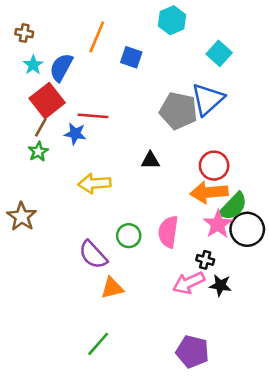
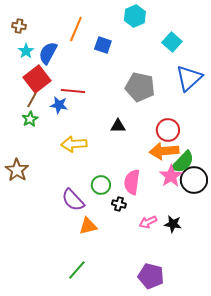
blue triangle: (208, 99) -> (189, 78), moved
black cross: (205, 260) -> (119, 204), moved
pink arrow: (189, 283) -> (148, 222), size x0.7

